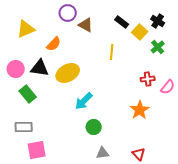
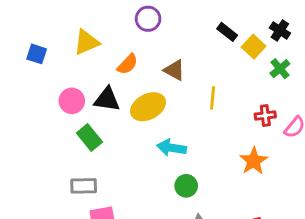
brown triangle: (86, 25) -> (174, 70), moved
yellow line: (112, 52) -> (213, 98), moved
cyan arrow: (84, 101) -> (171, 148), turned 54

